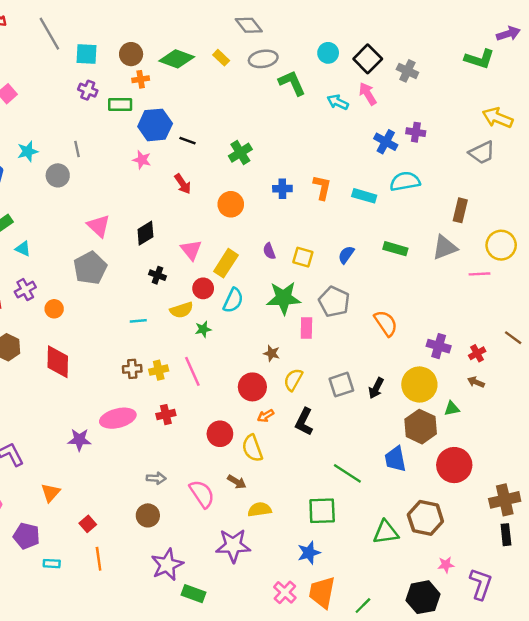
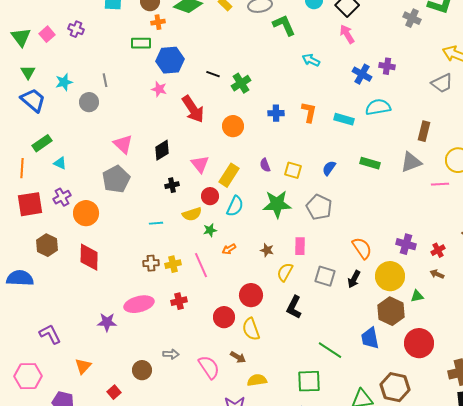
gray cross: (407, 71) -> (412, 18), moved
purple cross: (88, 90) -> (76, 29), moved
cyan arrow: (338, 102) -> (311, 60), moved
black line: (188, 141) -> (213, 74), moved
red arrow: (183, 184) -> (193, 109), size x1.6
black cross: (157, 275) -> (172, 185), turned -32
orange circle: (54, 309) -> (86, 213), size x1.6
orange semicircle: (386, 323) -> (362, 248), moved
pink rectangle: (306, 328) -> (300, 246), moved
gray square: (341, 385) -> (325, 276), turned 35
red circle: (252, 387) -> (251, 295), moved
orange arrow: (266, 416) -> (229, 249), moved
brown circle: (148, 515) -> (142, 370), moved

